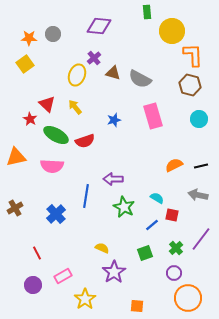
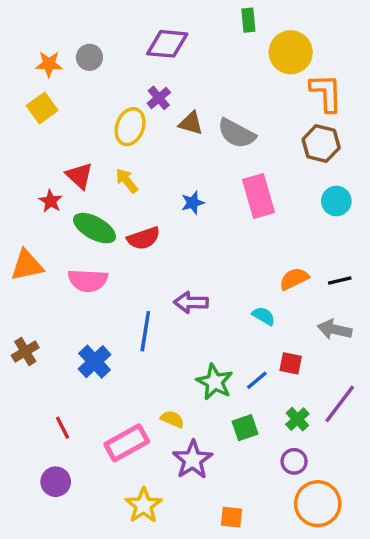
cyan semicircle: (157, 198) -> (264, 316), moved
green star: (124, 207) -> (215, 382), moved
pink rectangle: (63, 276) -> (127, 443), moved, size x1.4

